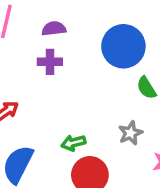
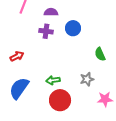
blue circle: (123, 46) -> (73, 28), moved, size x0.6

